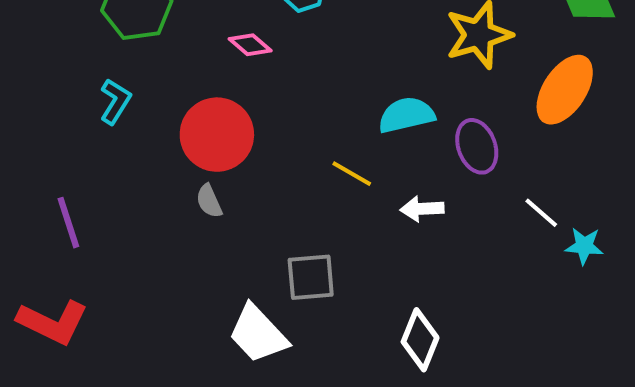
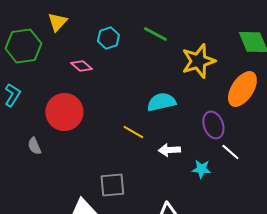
purple ellipse: (477, 146) -> (213, 125), moved
gray semicircle: (209, 201) -> (34, 146), moved
cyan star: (584, 246) -> (201, 169), moved

